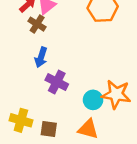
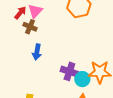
purple cross: (57, 82) -> (69, 71), moved

